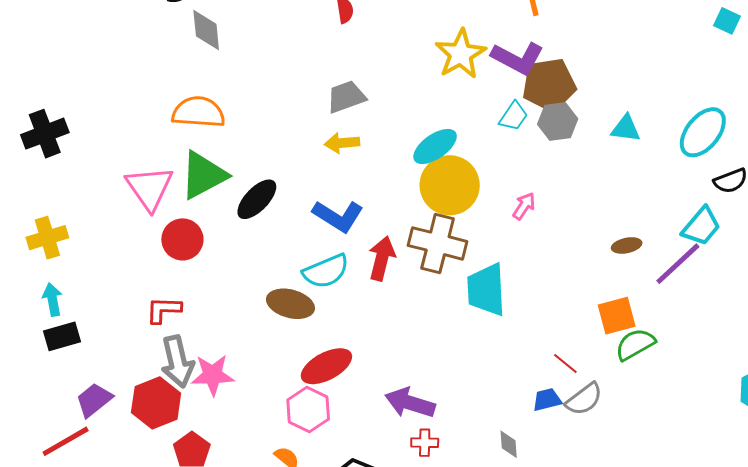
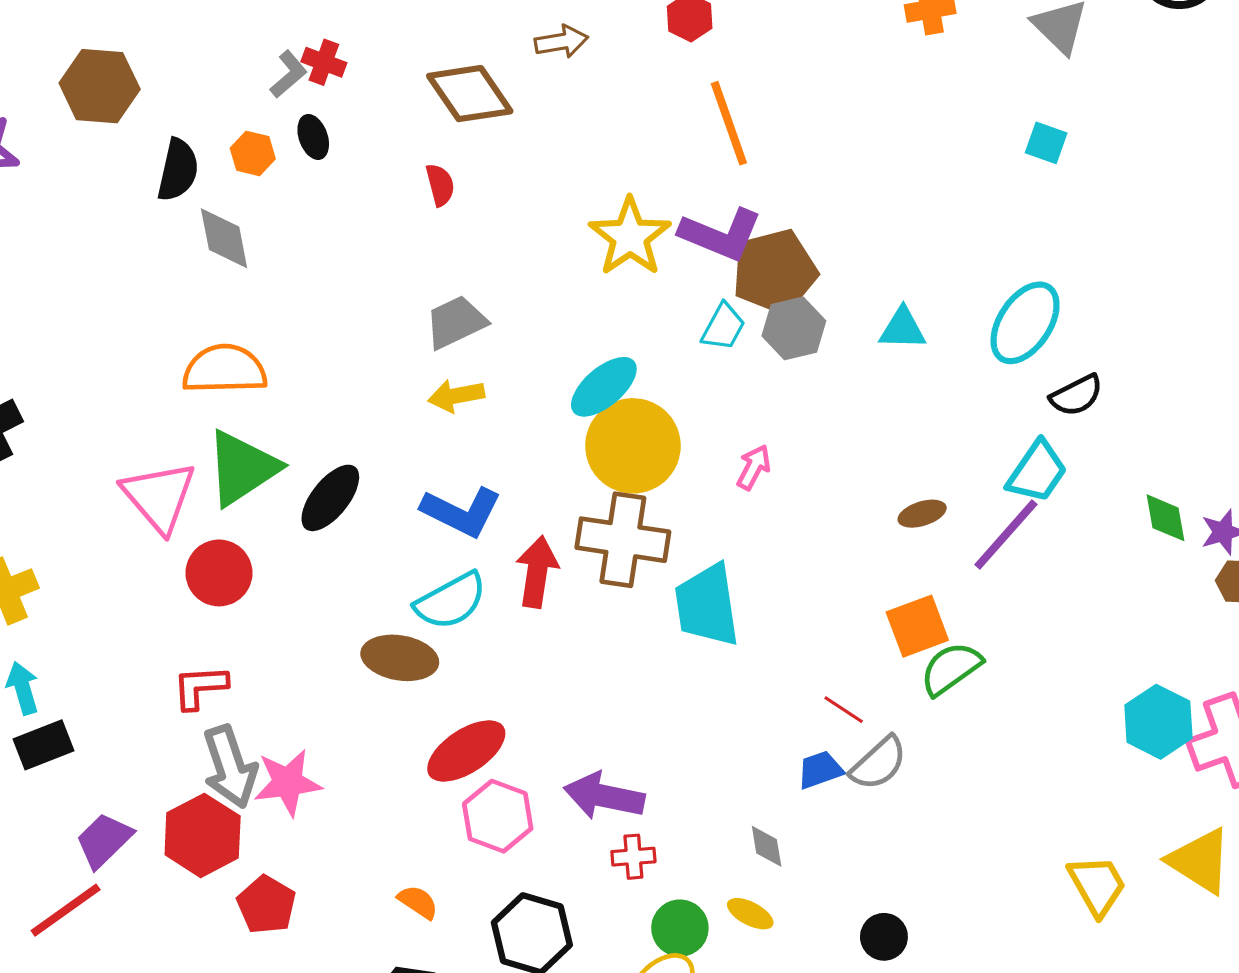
pink hexagon: (308, 409) -> (498, 816), moved

